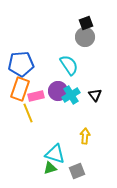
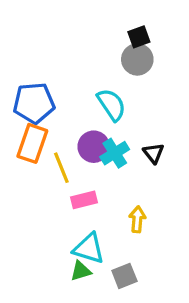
pink rectangle: (36, 96) -> (84, 200), moved
yellow line: (28, 113) -> (61, 168), moved

